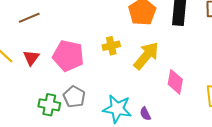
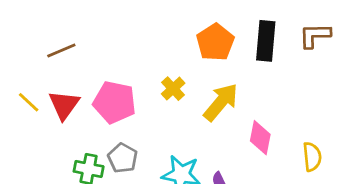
yellow cross: (111, 46) -> (173, 89), turned -30
red triangle: (31, 58) -> (64, 105), size x1.4

